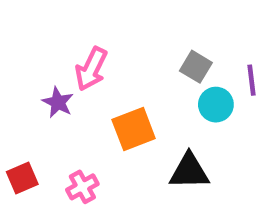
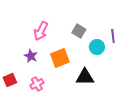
gray square: (196, 67) -> (79, 31), moved
purple star: (58, 102) -> (31, 56), moved

